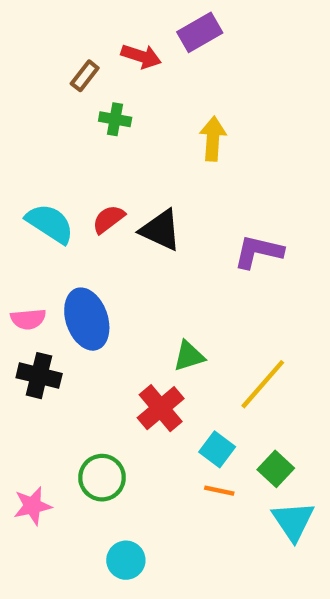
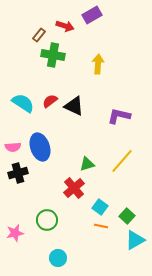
green cross: (115, 119) -> (53, 55), size x1.6
black cross: (39, 376) -> (18, 173), turned -30
yellow line: (263, 384) -> (122, 161), moved
cyan triangle: (293, 521) -> (135, 240), turned 35

